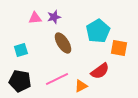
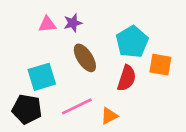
cyan square: (21, 50) -> (42, 77), moved, size x1.5
red semicircle: (100, 71) -> (127, 78), moved, turned -36

